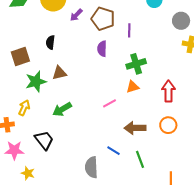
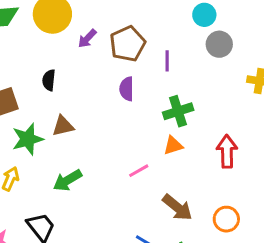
brown pentagon: (103, 19) -> (128, 44), turned 30
gray circle: (181, 21) -> (219, 44), moved
orange circle: (168, 125) -> (226, 219), moved
brown arrow: (135, 128) -> (177, 207), turned -140

